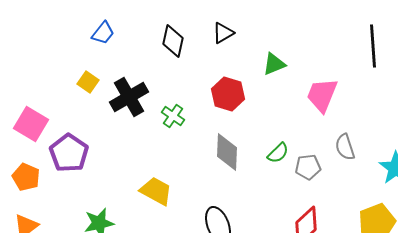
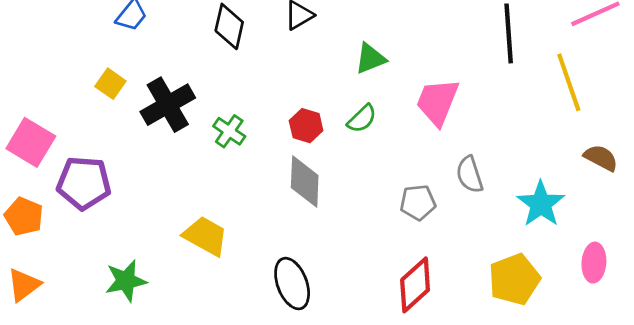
red hexagon: (228, 94) -> (306, 126), moved, size x0.7
purple pentagon: (69, 153) -> (84, 183), turned -30
green semicircle: (278, 153) -> (362, 119), moved

